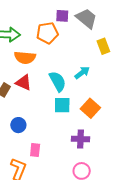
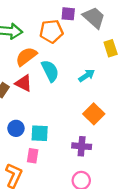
orange semicircle: (25, 57) -> (26, 56), turned 135
cyan semicircle: (58, 81) -> (50, 71), moved
cyan square: (62, 105) -> (40, 133), moved

